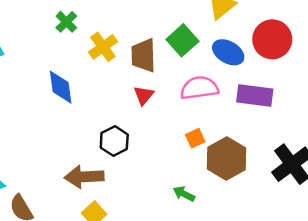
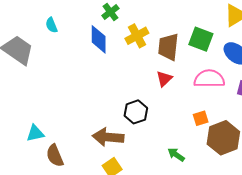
green square: (182, 40) -> (201, 39), turned -35
blue diamond: (61, 87) -> (99, 39), moved
green arrow: (184, 194) -> (176, 155), moved

